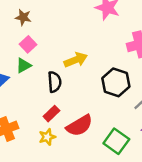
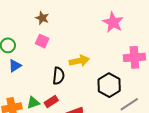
pink square: (28, 44) -> (42, 41), turned -32
green triangle: (23, 65) -> (33, 103), moved

